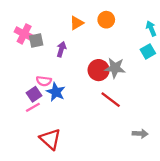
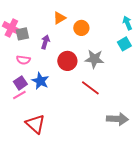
orange circle: (106, 20) -> (81, 28), moved
red circle: (99, 70) -> (67, 61), moved
pink semicircle: (44, 81) -> (23, 60), moved
gray arrow: (140, 134) -> (117, 119), size x1.5

